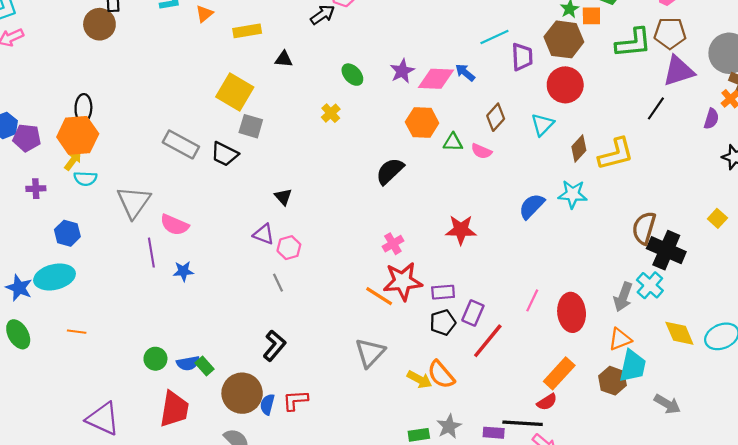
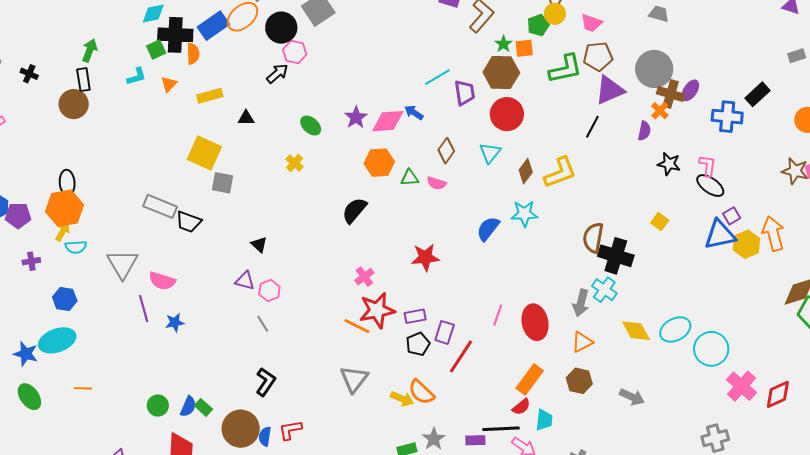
black trapezoid: (225, 154) -> (188, 222), moved
blue semicircle: (188, 363) -> (188, 406), turned -50
cyan trapezoid: (633, 366) -> (544, 420), moved, size x0.7

